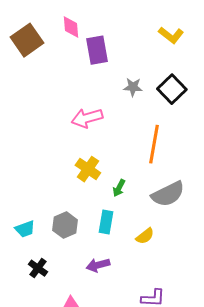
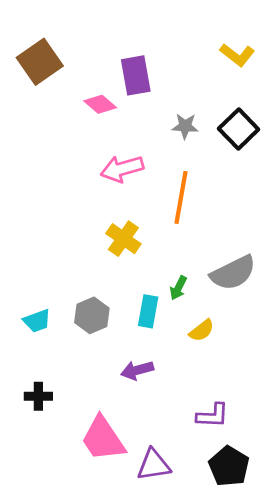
pink diamond: (71, 27) -> (100, 104), moved, turned -45
orange line: (154, 144) -> (181, 197), moved
green arrow: (119, 188) -> (178, 288), moved
black cross: (38, 268) -> (38, 396), moved, turned -36

